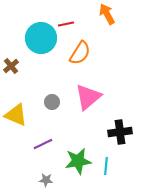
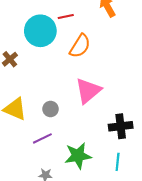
gray circle: (52, 102) -> (51, 109), moved
cyan line: (106, 166) -> (118, 162), moved

